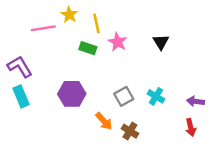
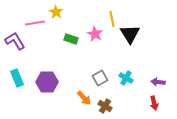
yellow line: (97, 23) -> (112, 19), moved
black triangle: (161, 42) -> (130, 34), size x1.5
purple L-shape: (20, 67) -> (15, 41), moved
purple hexagon: (72, 94) -> (47, 82), moved

